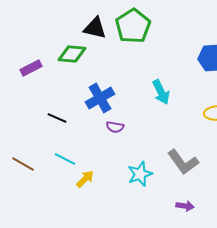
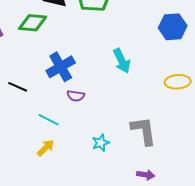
cyan line: (65, 159) -> (49, 120), moved
gray L-shape: (183, 162) -> (144, 131), turned -152
cyan star: (140, 174) -> (101, 143), size x0.7

